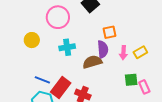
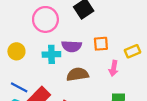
yellow circle: (32, 40) -> (16, 51), moved
purple semicircle: (103, 49) -> (72, 46), moved, turned 90
yellow rectangle: (140, 52) -> (133, 51), moved

